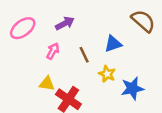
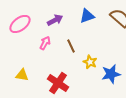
blue triangle: (113, 44) -> (87, 16), moved
yellow triangle: (47, 84) -> (22, 75), moved

